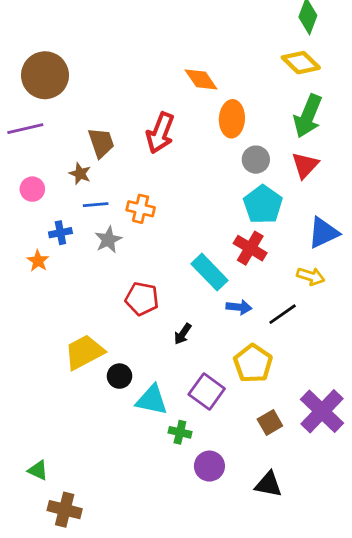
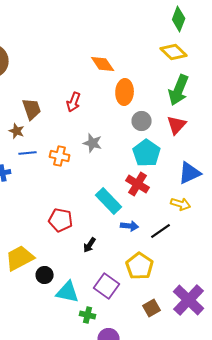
red arrow: (160, 133) -> (74, 102), size x0.7
gray star: (108, 240) -> (93, 143), moved, turned -30

